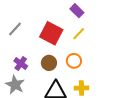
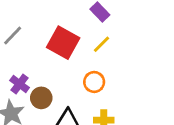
brown circle: (49, 63) -> (41, 98), moved

